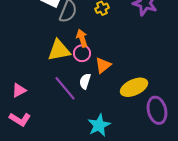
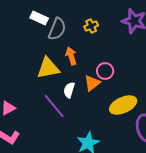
pink circle: (82, 53) -> (105, 71), moved
white semicircle: (85, 81) -> (69, 90), moved

